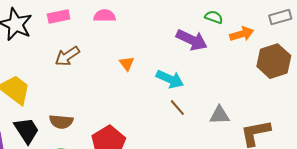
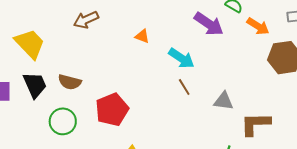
orange arrow: (242, 34) -> (258, 26), turned 40
orange triangle: (127, 63) -> (142, 36), turned -42

